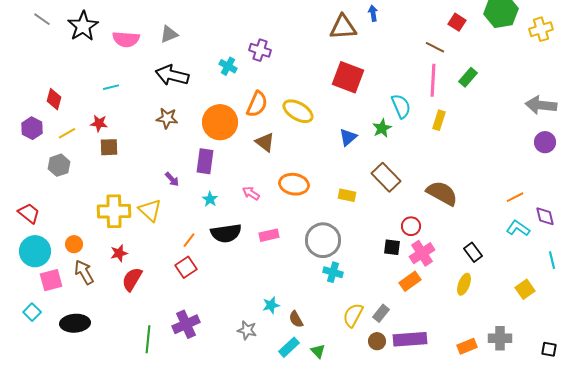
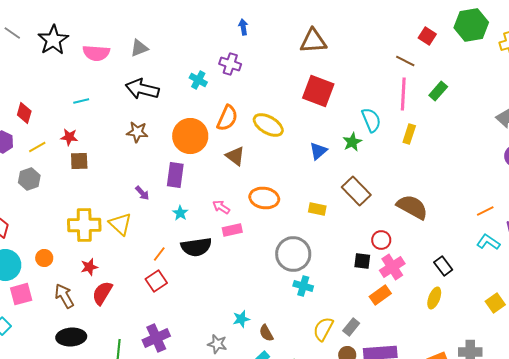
blue arrow: (373, 13) -> (243, 27), moved
pink rectangle: (269, 235) -> (232, 230), moved
brown arrow: (84, 272) -> (64, 296), moved
black ellipse: (75, 323) -> (71, 337), moved

